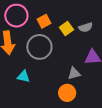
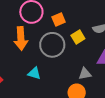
yellow square: (66, 28) -> (78, 37), moved

